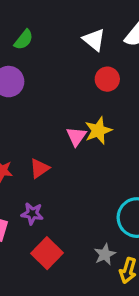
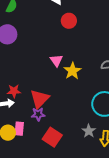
yellow star: (98, 131) -> (72, 71), moved
red triangle: (40, 168) -> (40, 99), moved, size x1.5

